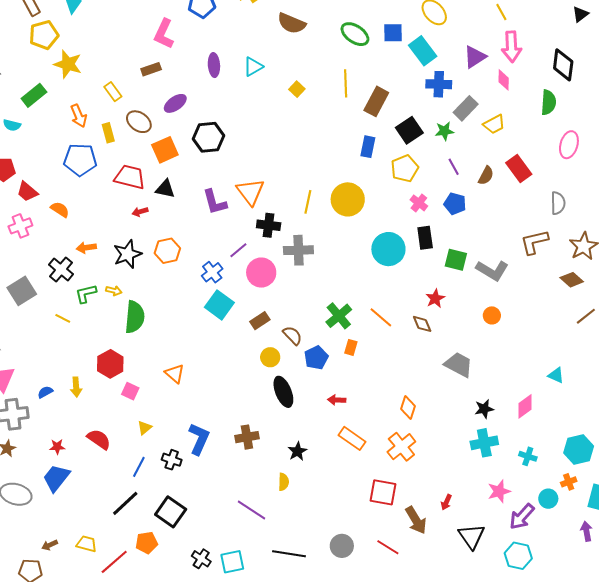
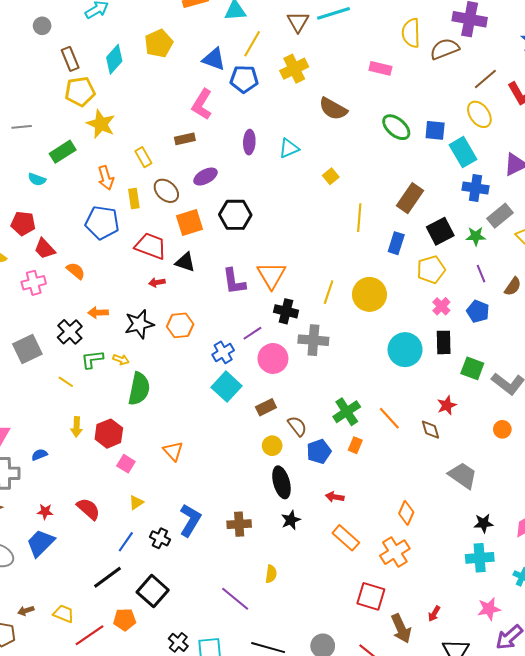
yellow line: (346, 83) -> (359, 218), moved
yellow arrow: (76, 387) -> (77, 427), moved
black star: (297, 451) -> (291, 520), moved

